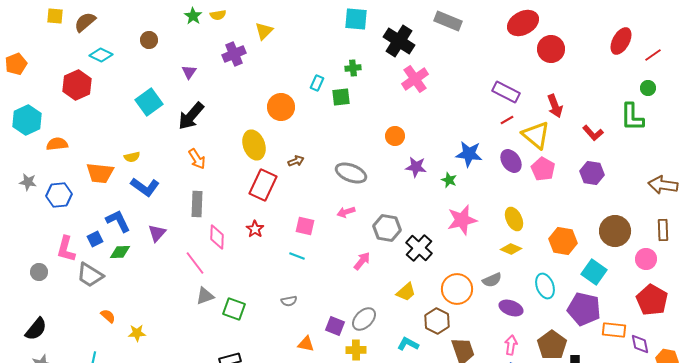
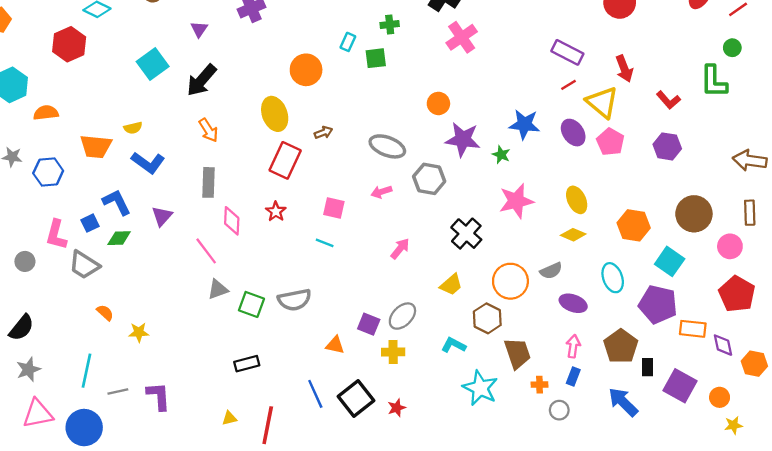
purple star: (416, 167) -> (463, 139), size x1.4
gray hexagon: (387, 228) -> (429, 179), moved
gray semicircle: (289, 301) -> (294, 300), moved, size x1.8

